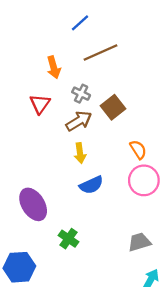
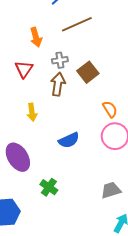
gray cross: (81, 94) -> (60, 60), turned -35
brown arrow: (79, 121) -> (58, 84), turned -50
yellow arrow: (80, 153) -> (32, 112), moved

